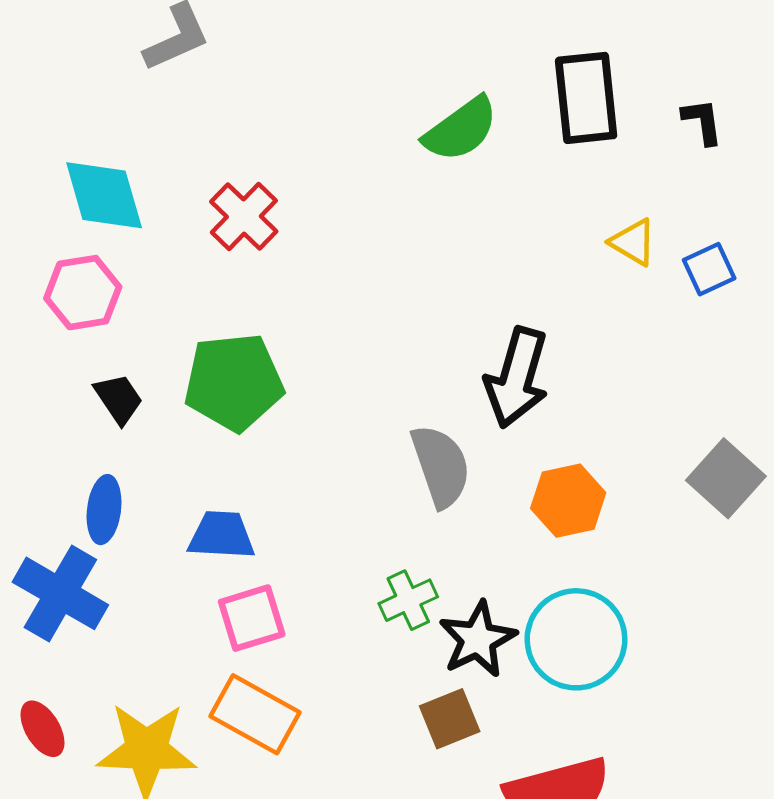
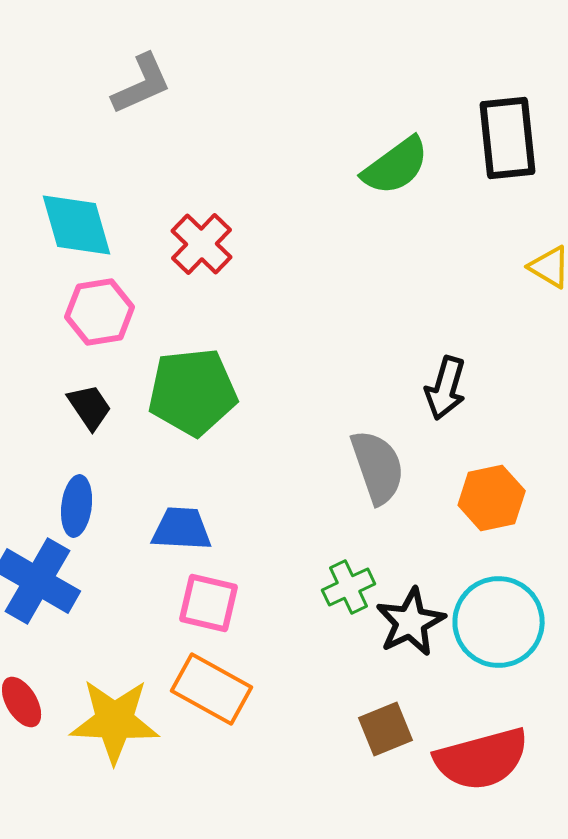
pink hexagon: (83, 293) -> (100, 312), moved
black arrow: (517, 378) -> (446, 388), size x0.7
pink square: (252, 618) -> (209, 603), turned 30
brown square: (450, 719) -> (386, 729), moved

